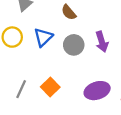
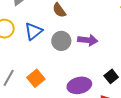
purple arrow: (102, 42) -> (88, 40), turned -72

